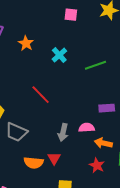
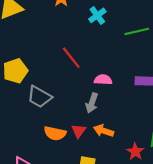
pink semicircle: (87, 128) -> (103, 80), moved
orange arrow: (103, 143) -> (104, 131), moved
red star: (97, 165) -> (135, 152), moved

